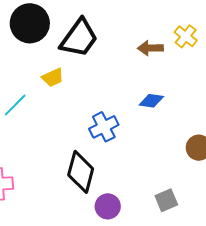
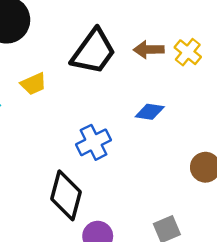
yellow cross: (186, 36) -> (188, 52), moved
black trapezoid: (79, 38) -> (93, 52), moved

